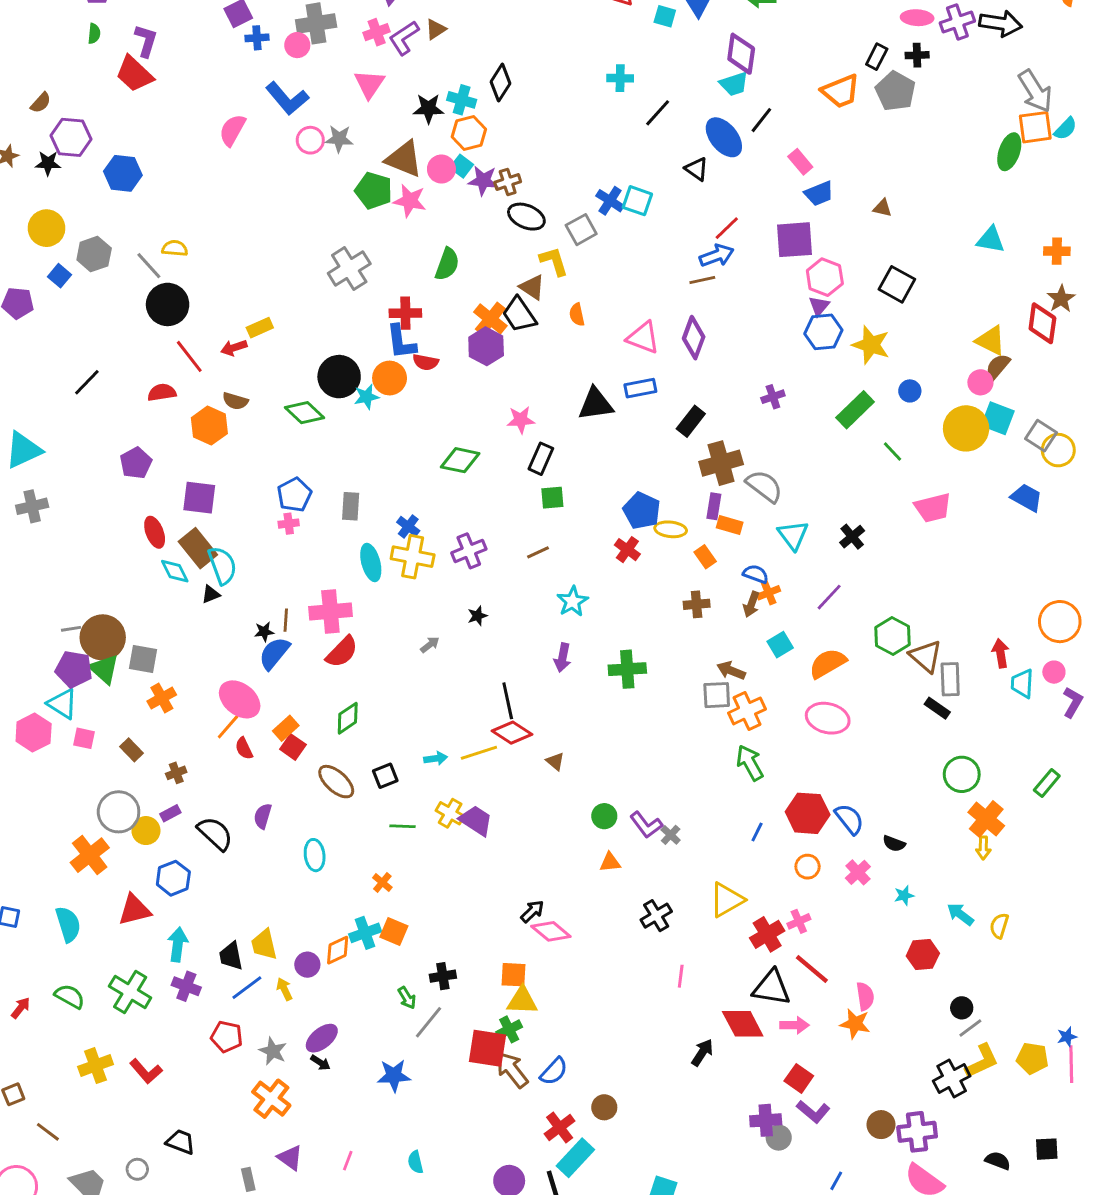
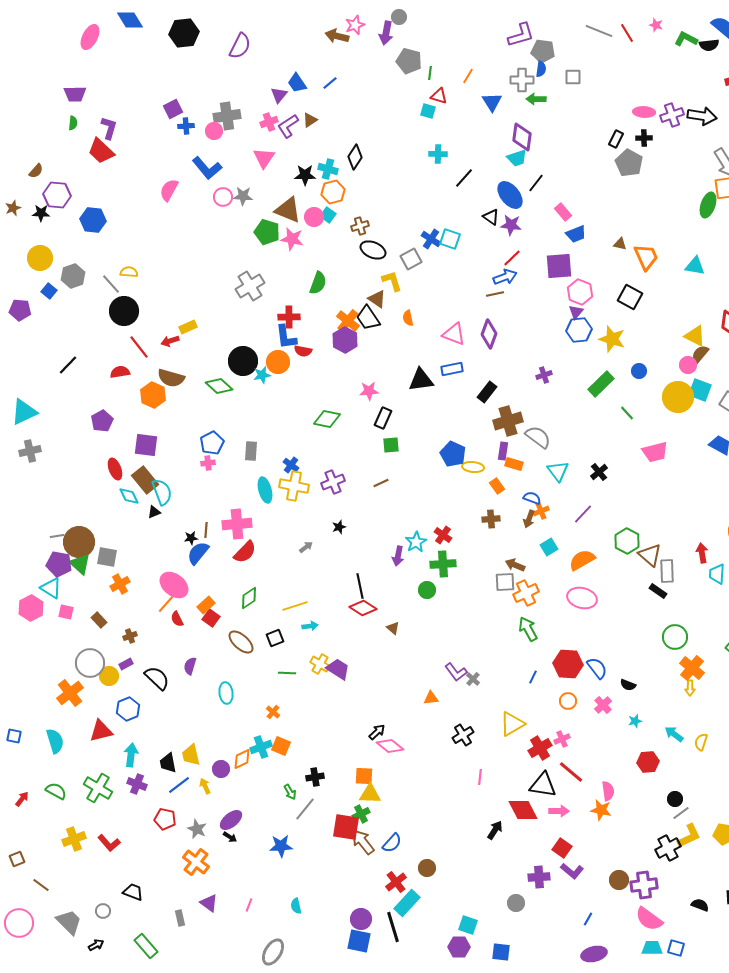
cyan square: (665, 16) -> (428, 111), moved
orange trapezoid: (841, 91) -> (646, 257), moved, turned -92
purple star: (483, 181) -> (511, 225), moved
brown semicircle: (235, 401) -> (171, 378), size x1.5
red cross: (627, 550) -> (443, 535), moved
cyan star: (573, 601) -> (416, 542), moved
yellow line: (479, 753) -> (295, 606), moved
green circle: (604, 816) -> (427, 590), moved
gray circle: (779, 1138) -> (516, 903), moved

